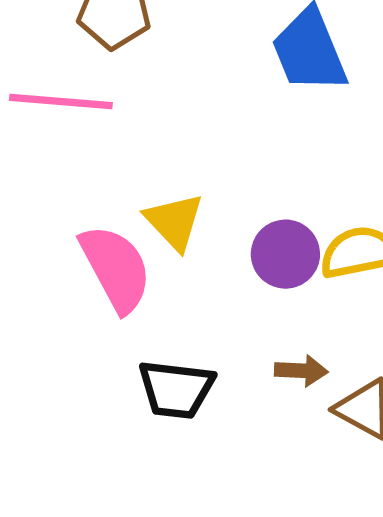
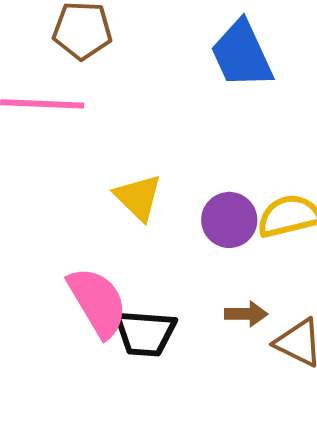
pink semicircle: (116, 268) -> (98, 302), moved

